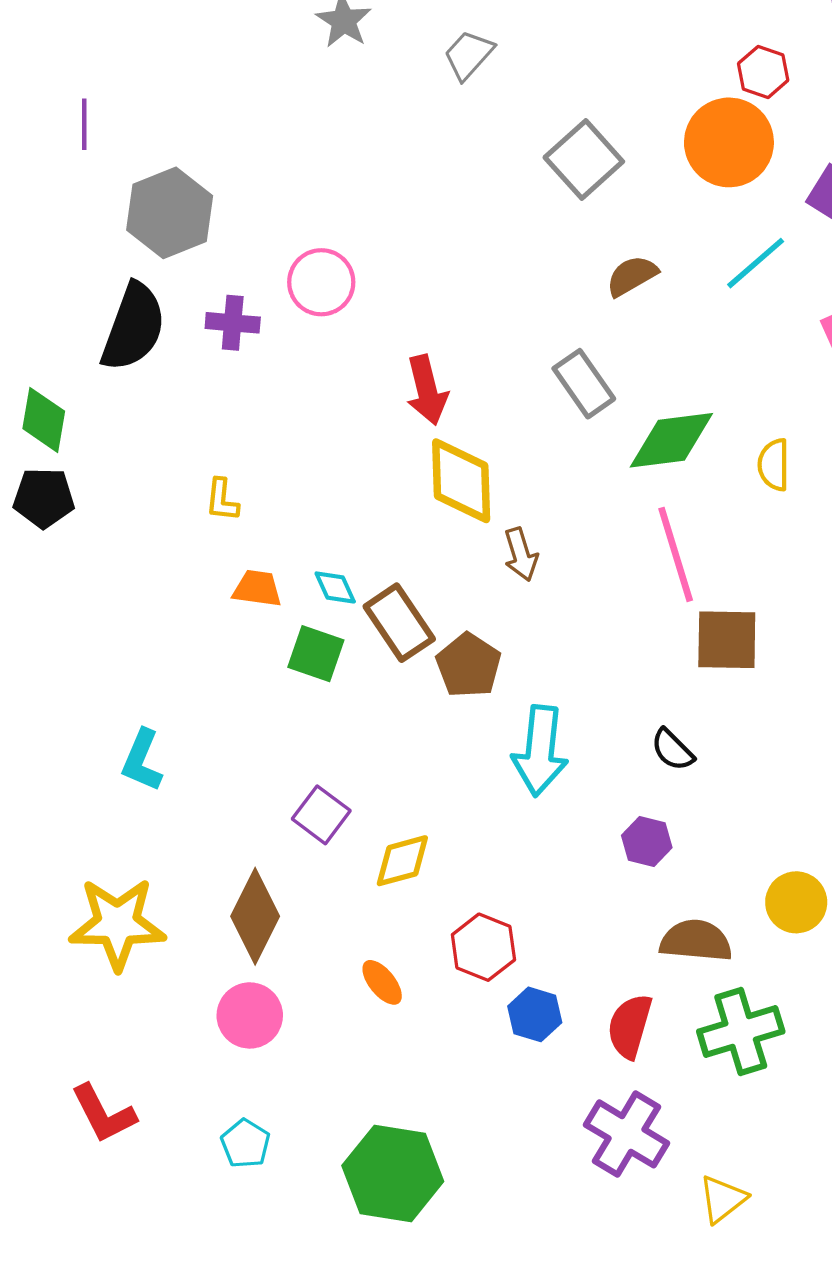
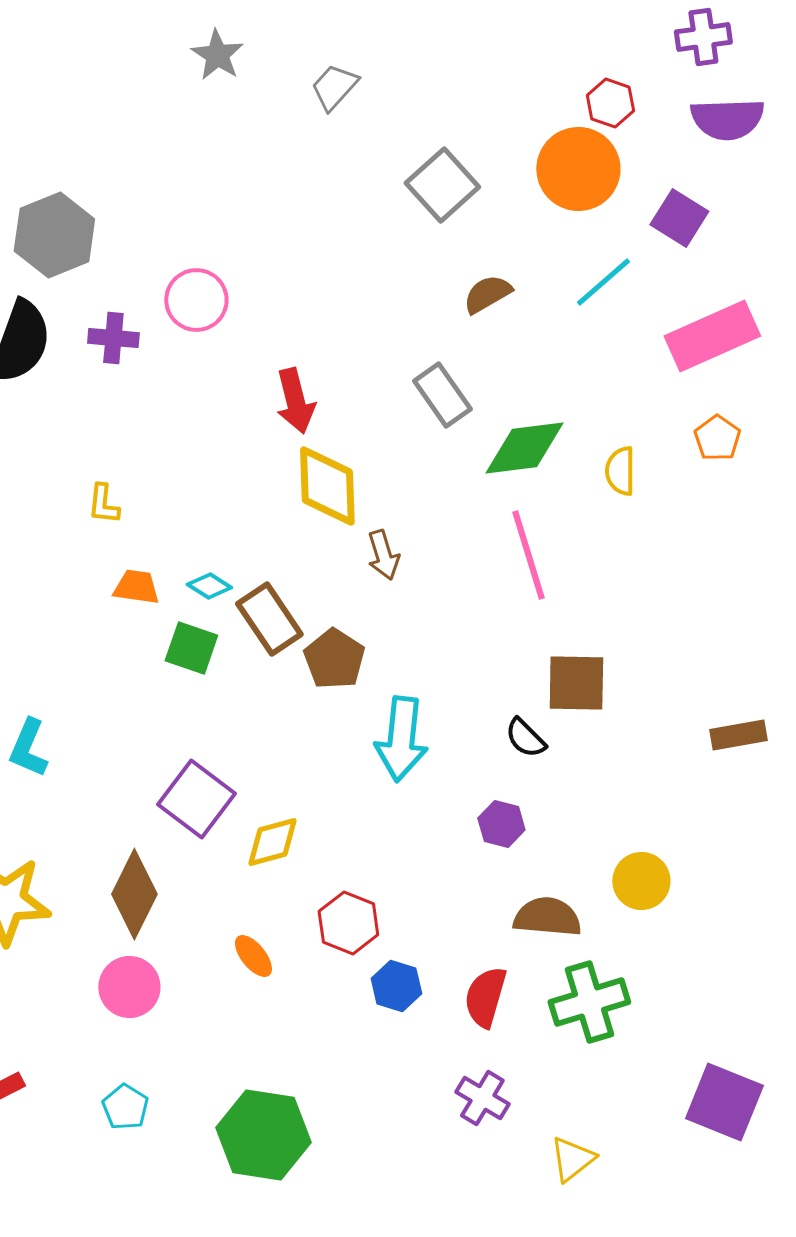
cyan diamond: (335, 587) -> (209, 586), turned -33
brown square: (727, 640) -> (576, 683), moved
purple square: (321, 815) -> (196, 799), size x1.4
purple cross: (627, 1134) -> (482, 1098), size x0.7

